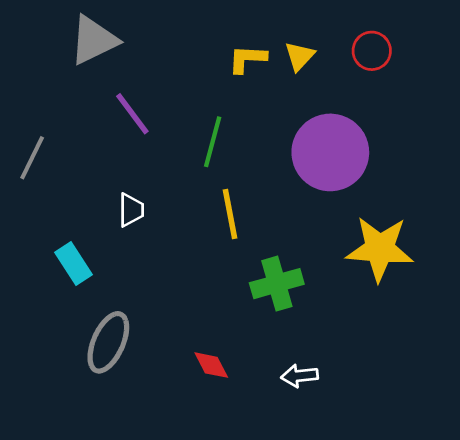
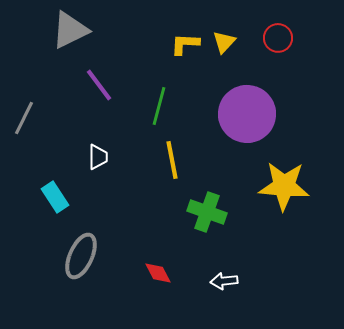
green cross: (277, 284) -> (207, 212), turned 36

